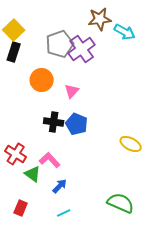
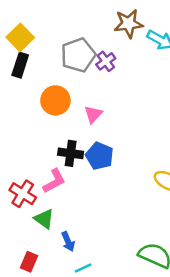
purple cross: (82, 49) -> (106, 61), size x0.6
pink L-shape: (50, 160) -> (54, 181), moved, turned 105
blue arrow: (60, 186) -> (68, 242), moved, turned 112

